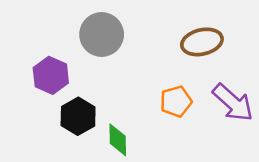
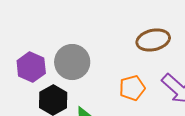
gray circle: (102, 35) -> (72, 62), moved

